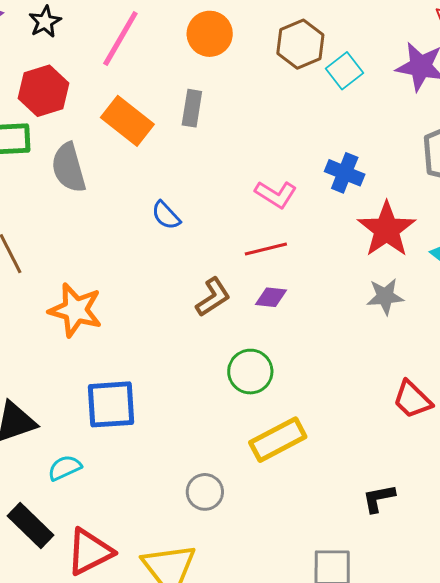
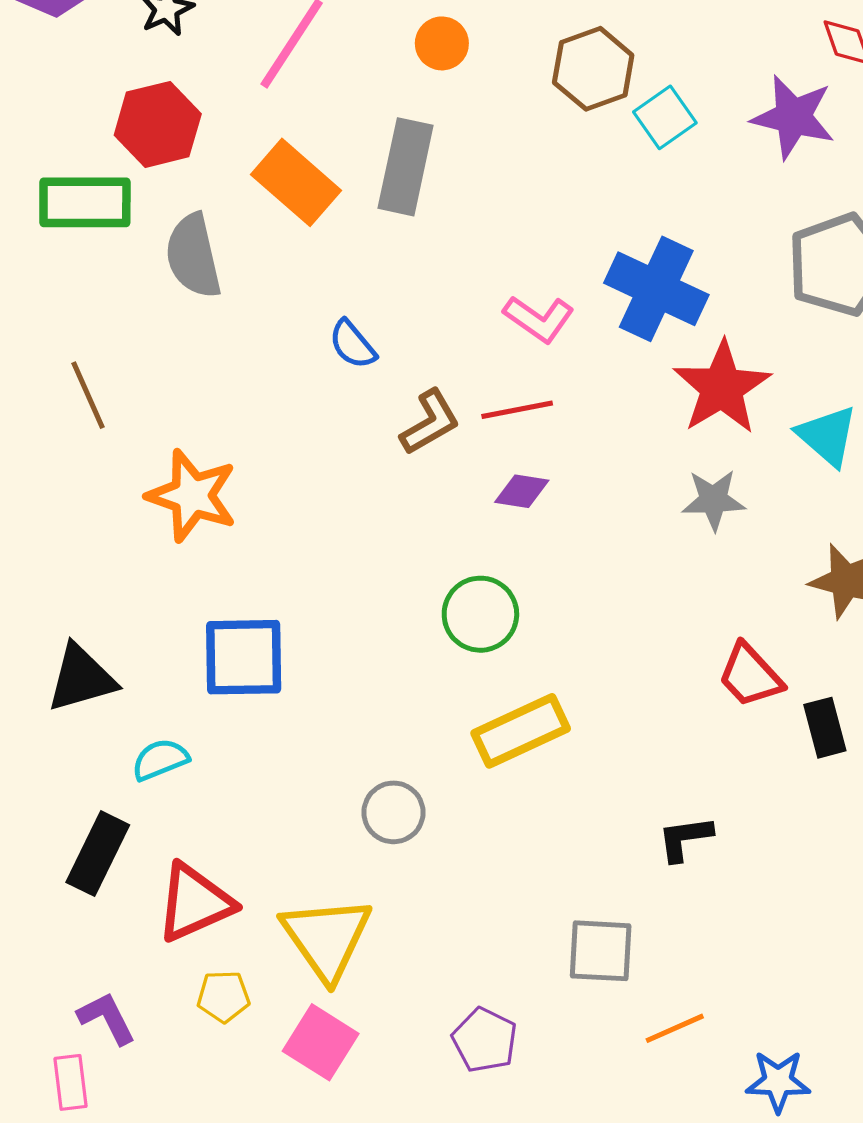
orange circle: (210, 34) -> (442, 43), size x0.7
gray rectangle: (192, 108) -> (406, 167), size x1.5
blue cross: (345, 173) -> (656, 289), size x1.5
brown L-shape: (213, 297) -> (430, 422), moved
black rectangle: (31, 526) -> (98, 854), turned 69

